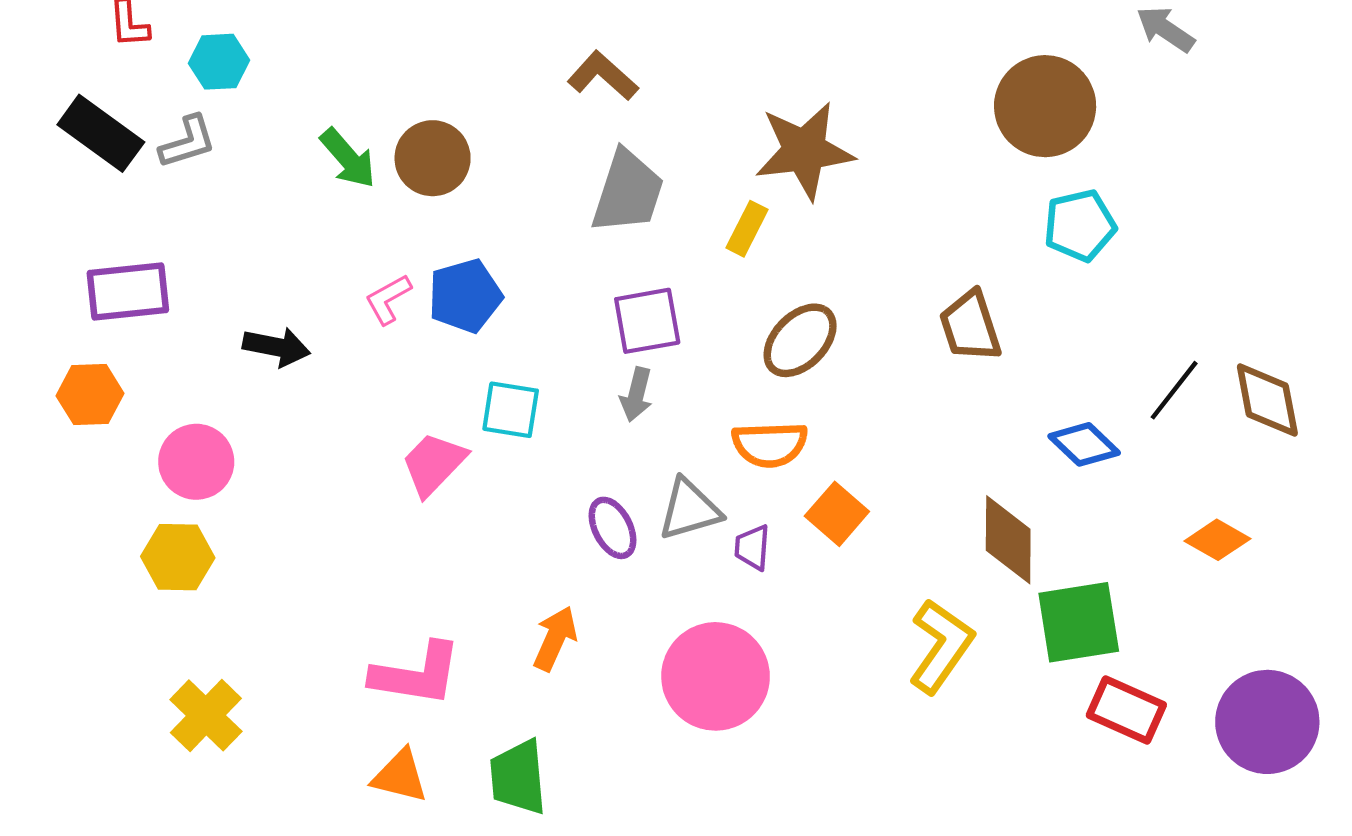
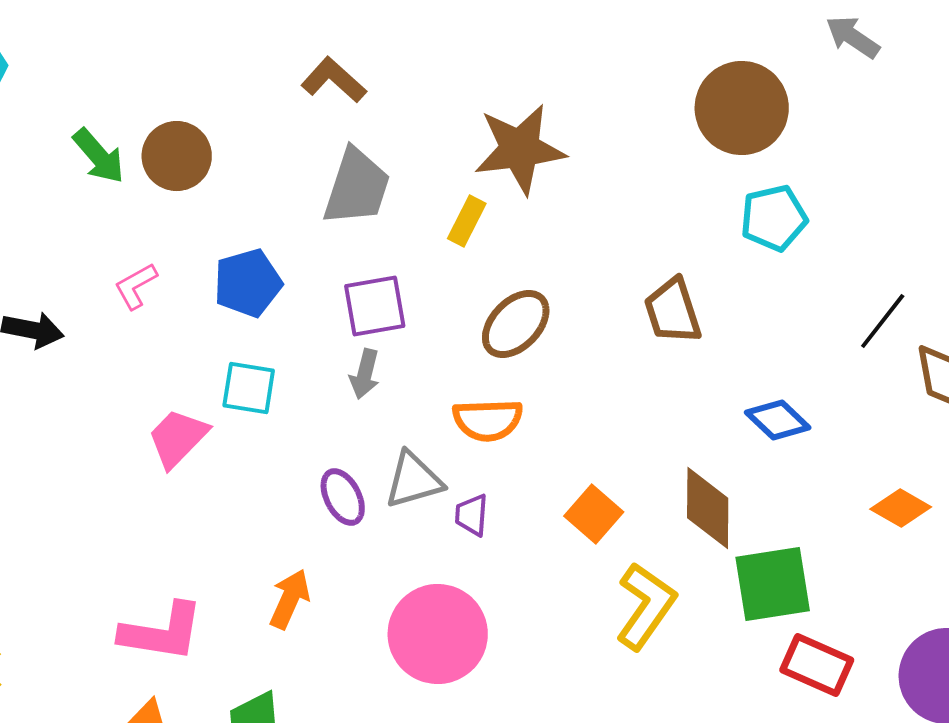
blue pentagon: (465, 296) -> (248, 283), moved
black line: (1174, 390) -> (883, 321), moved
orange square: (837, 514) -> (594, 514), moved

